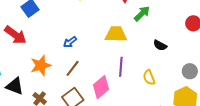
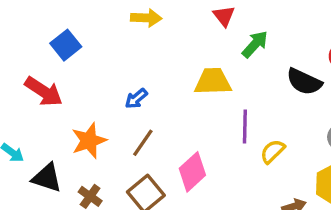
black semicircle: (160, 45) -> (304, 82), moved, size x1.5
purple line: (121, 67) -> (245, 127), moved
yellow semicircle: (149, 77) -> (273, 151), turned 70

